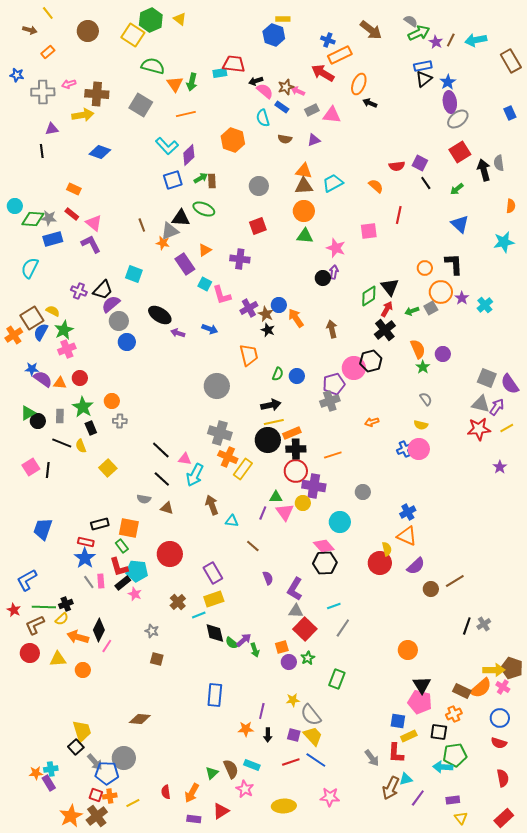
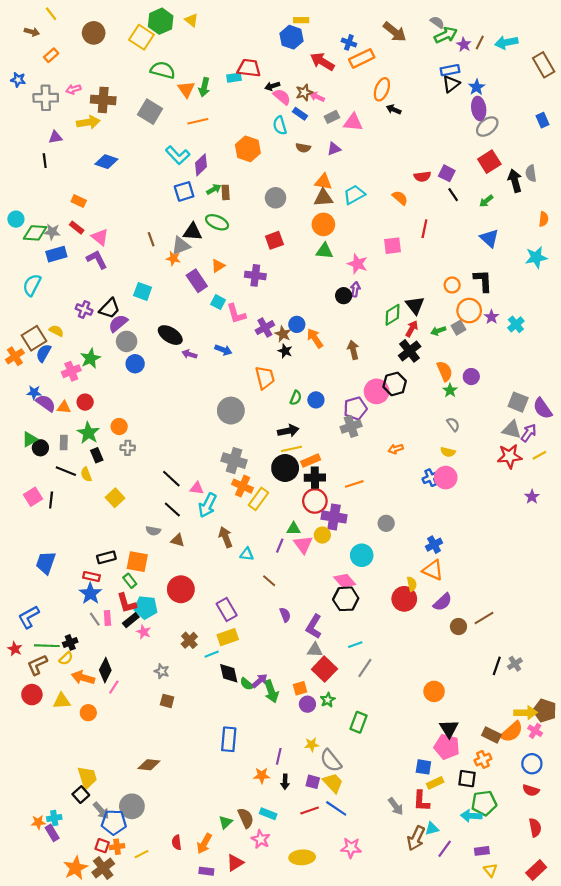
red arrow: (323, 73) -> (322, 62), moved
green star: (64, 330) -> (90, 358), moved
green arrow: (255, 650) -> (271, 691), size x1.5

